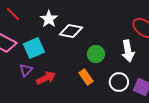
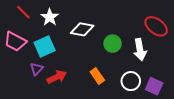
white star: (49, 19) -> (50, 17), moved
green circle: (96, 54) -> (113, 44), moved

